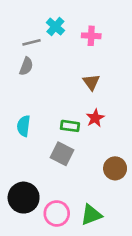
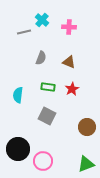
gray semicircle: (26, 66) -> (41, 58), moved
brown triangle: (91, 82) -> (69, 62), turned -32
green rectangle: (70, 126) -> (48, 87), moved
green triangle: (91, 215) -> (86, 164), moved

